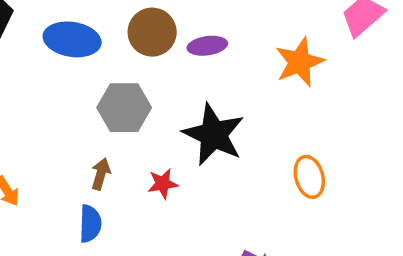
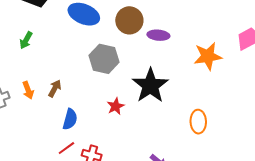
brown arrow: (101, 174) -> (55, 88), moved
red star: (163, 184) -> (116, 106), turned -30

